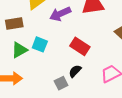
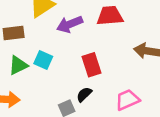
red rectangle: (80, 46) -> (91, 65), turned 36

